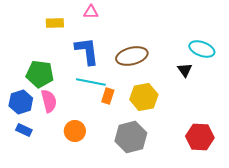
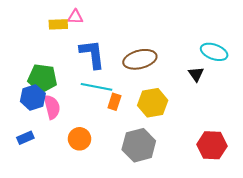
pink triangle: (91, 12) -> (75, 17), moved
blue hexagon: (21, 102) -> (33, 97), moved
blue rectangle: (24, 130) -> (25, 138), turned -49

